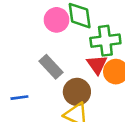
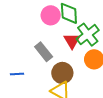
green cross: (105, 41) -> (88, 35), turned -35
red triangle: (97, 65) -> (72, 41), moved

